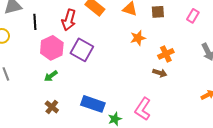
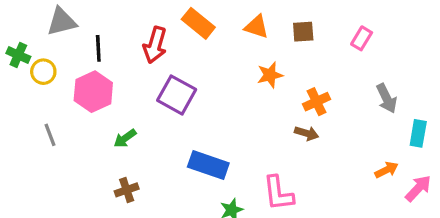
pink hexagon: (52, 48) -> (93, 92), moved
blue rectangle: (93, 104) -> (208, 165), moved
brown cross: (52, 107) -> (127, 190), turned 32
pink L-shape: (143, 109) -> (278, 193), turned -40

